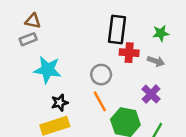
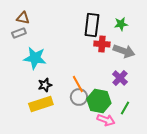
green star: (161, 33) -> (121, 24), moved
gray arrow: (156, 61) -> (124, 51), size x1.5
gray circle: (101, 75) -> (79, 97), moved

